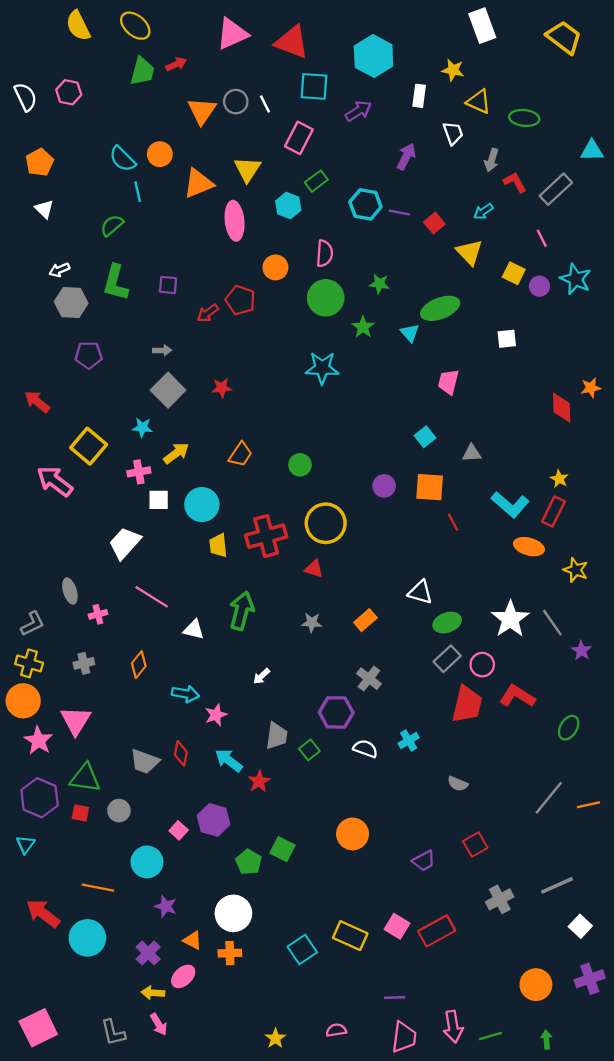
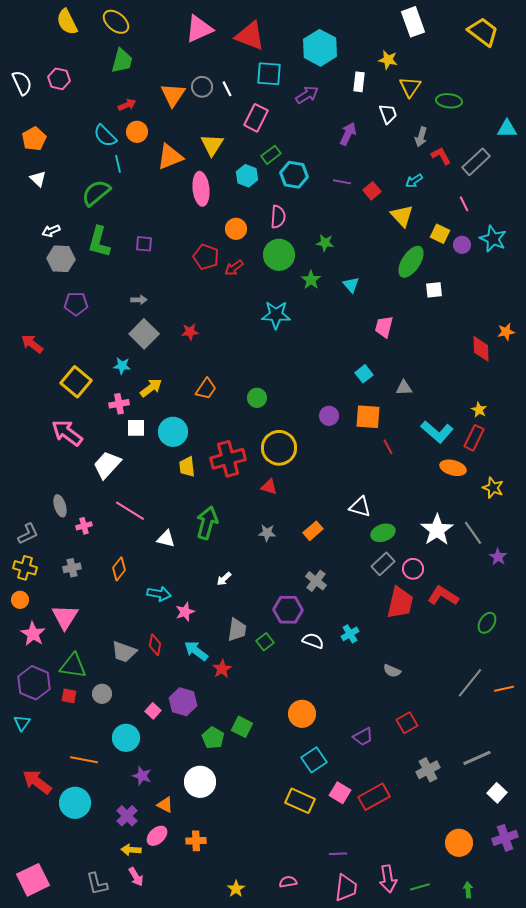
red arrow: (176, 64) -> (127, 105), moved
yellow triangle: (479, 102) -> (410, 87), turned 40
cyan hexagon: (365, 204) -> (294, 175), moved
green semicircle: (112, 225) -> (96, 193), size x1.4
green ellipse: (440, 308) -> (411, 262), moved, turned -36
red arrow: (208, 313) -> (234, 268), moved
pink arrow: (55, 481) -> (67, 433), moved
orange circle: (23, 701) -> (20, 600), size x0.6
cyan square: (302, 950) -> (314, 760), moved
orange cross: (230, 953) -> (196, 841), moved

